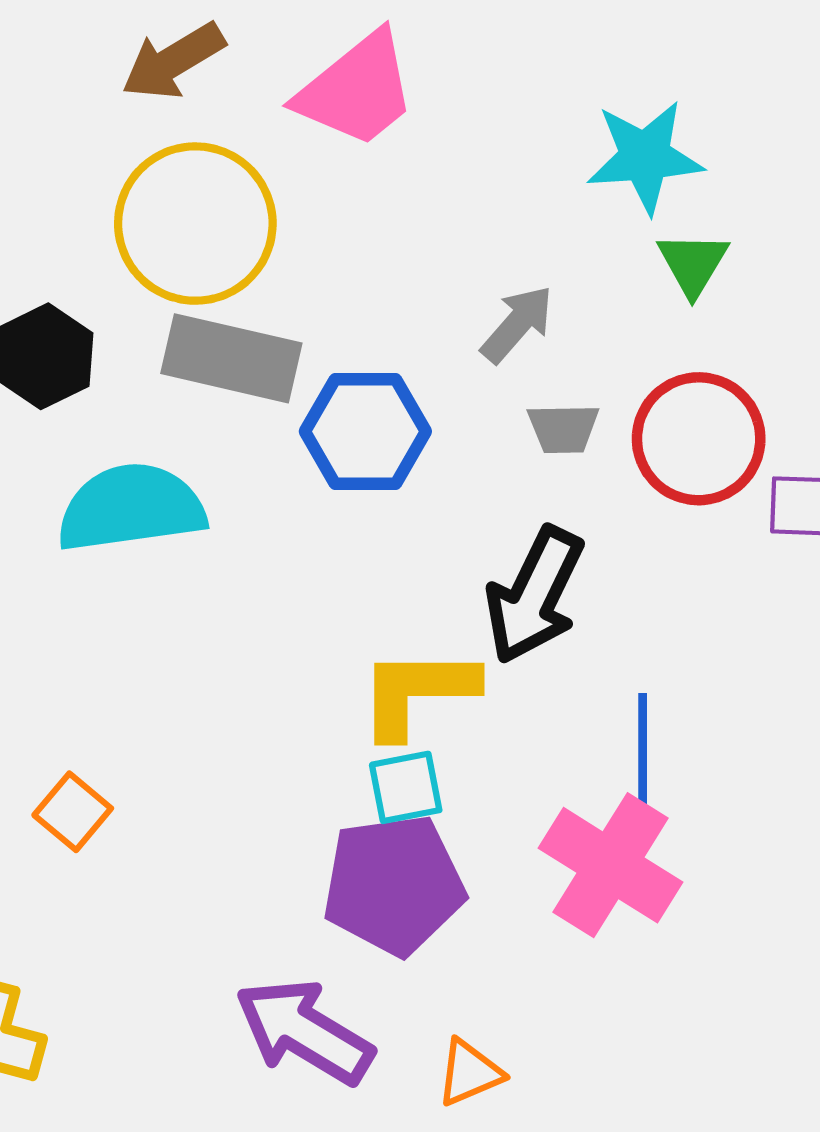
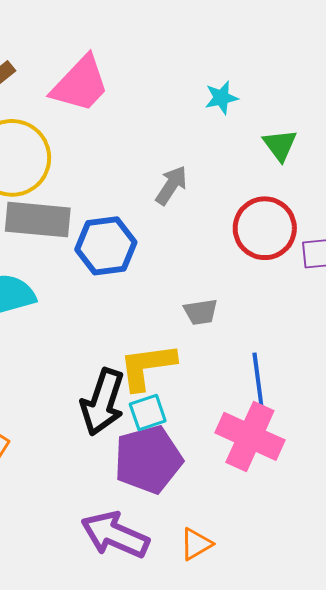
cyan star: (645, 157) -> (221, 98), size x0.6
green triangle: (693, 264) -> (280, 145), moved
gray trapezoid: (563, 428) -> (201, 312), moved
black arrow: (534, 595) -> (103, 402), moved

